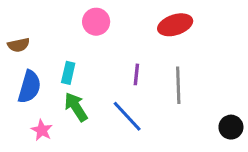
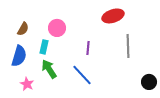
pink circle: (96, 22) -> (57, 28), moved
brown semicircle: (19, 45) -> (23, 29), moved, turned -48
gray line: (178, 85) -> (128, 46), moved

